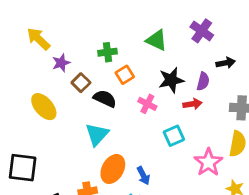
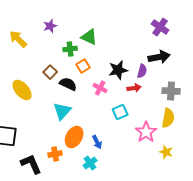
purple cross: (202, 31) -> (160, 27), moved
green triangle: (157, 40) -> (89, 37), moved
purple star: (61, 63) -> (50, 26), moved
black arrow: (226, 63) -> (159, 57), size x1.5

